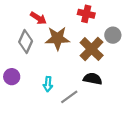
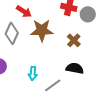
gray circle: (113, 35) -> (88, 14), moved
brown cross: (92, 49) -> (74, 40), size x0.6

